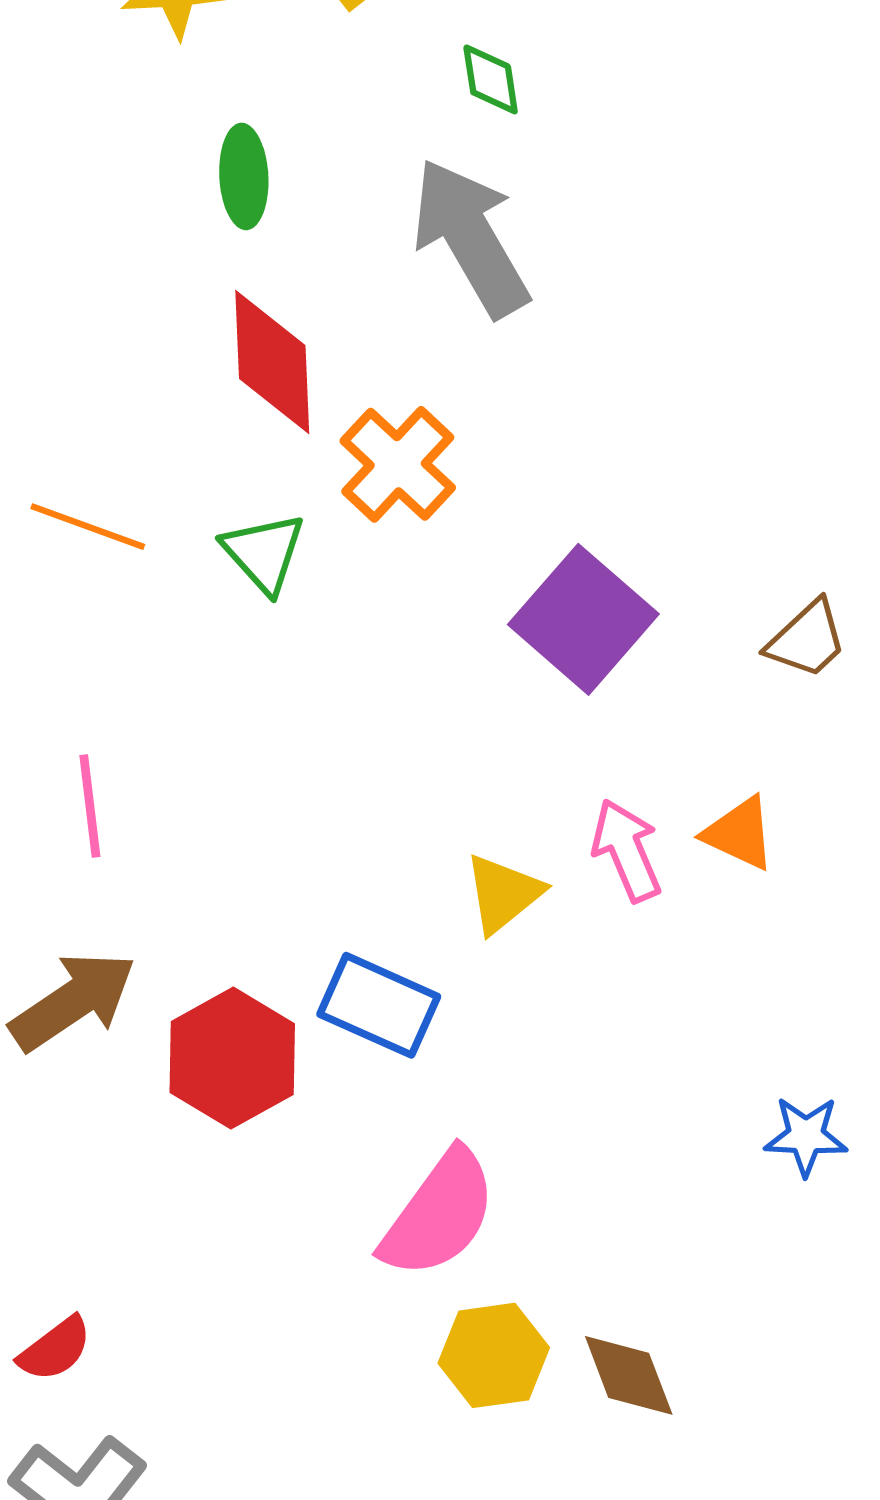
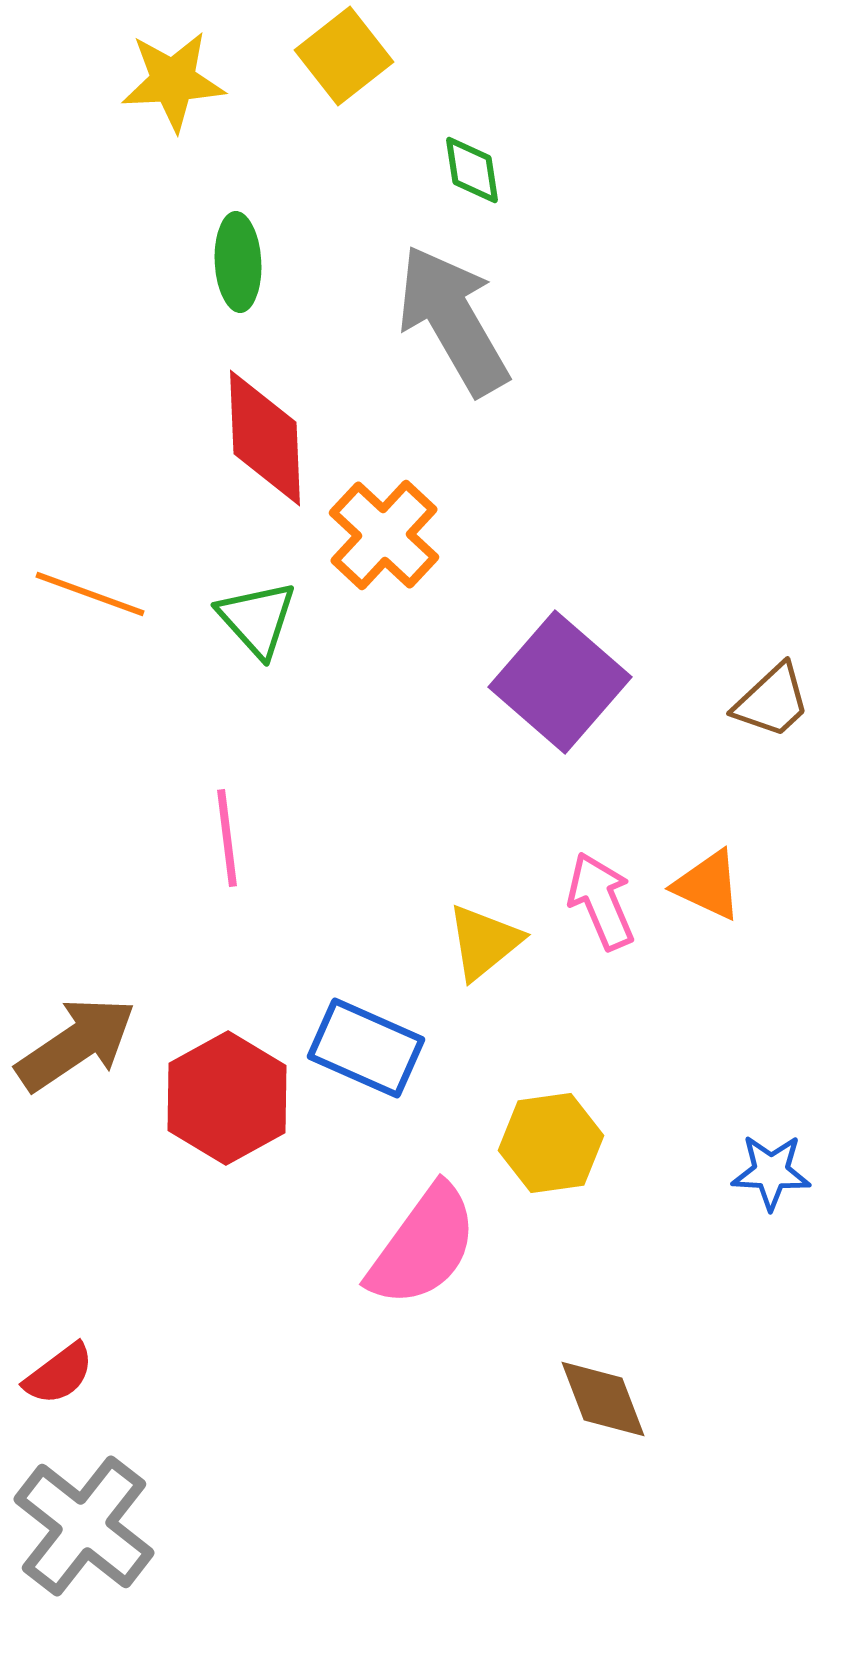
pink line: (90, 806) -> (227, 838), moved
yellow hexagon: (494, 1355) -> (551, 1143), moved

